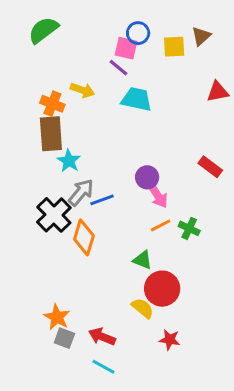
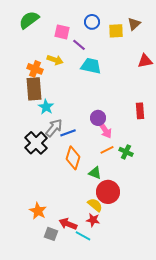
pink square: (126, 48) -> (62, 32), moved
red rectangle: (210, 167) -> (140, 111), turned 49
orange diamond: (84, 237) -> (73, 158), moved
gray square: (64, 338) -> (51, 234), moved
red star: (170, 340) -> (93, 220), moved
cyan line: (103, 367) -> (83, 236), moved

